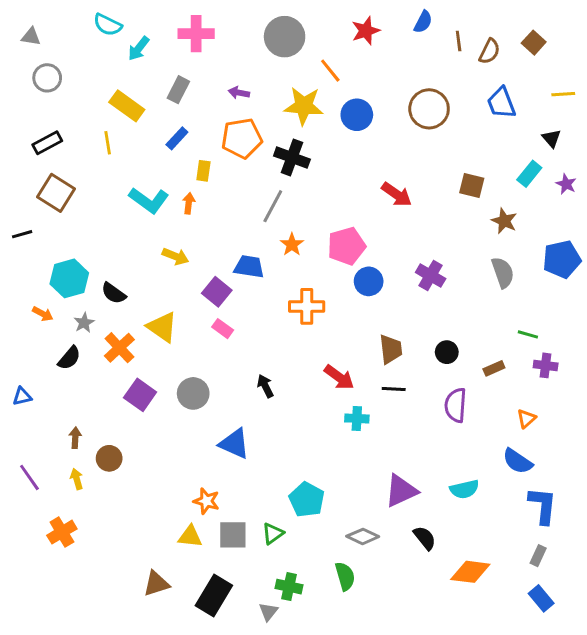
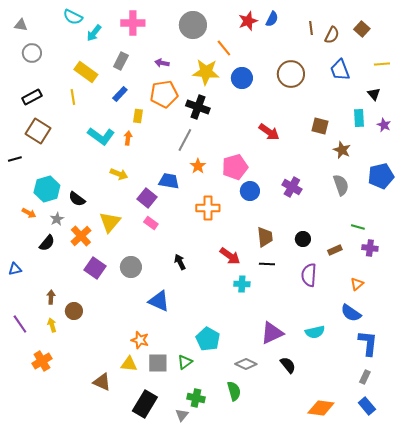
blue semicircle: (423, 22) -> (272, 19), moved
cyan rectangle: (529, 174) -> (359, 118), turned -42
yellow triangle: (162, 327) -> (110, 222), turned 35
orange diamond: (470, 572) -> (321, 408), moved
brown triangle: (156, 584) -> (102, 382), moved, turned 42

